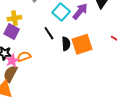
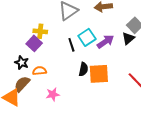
black line: (49, 33) -> (71, 45), moved
pink star: (12, 61) -> (53, 94), moved

